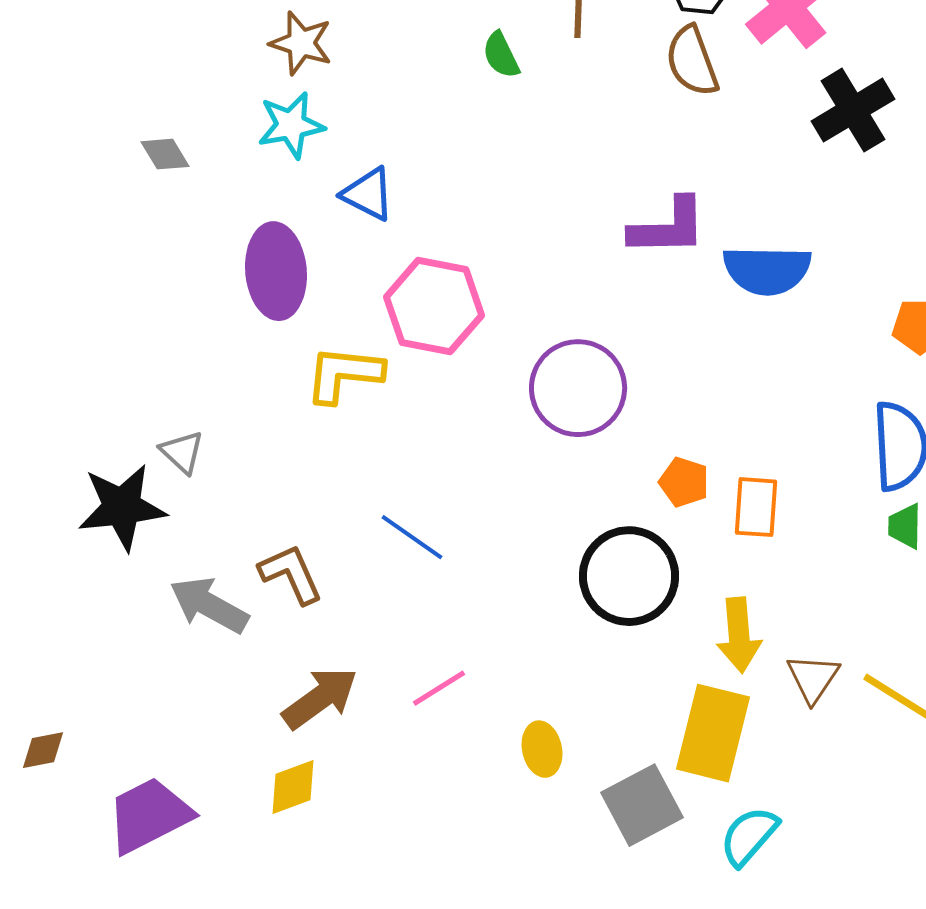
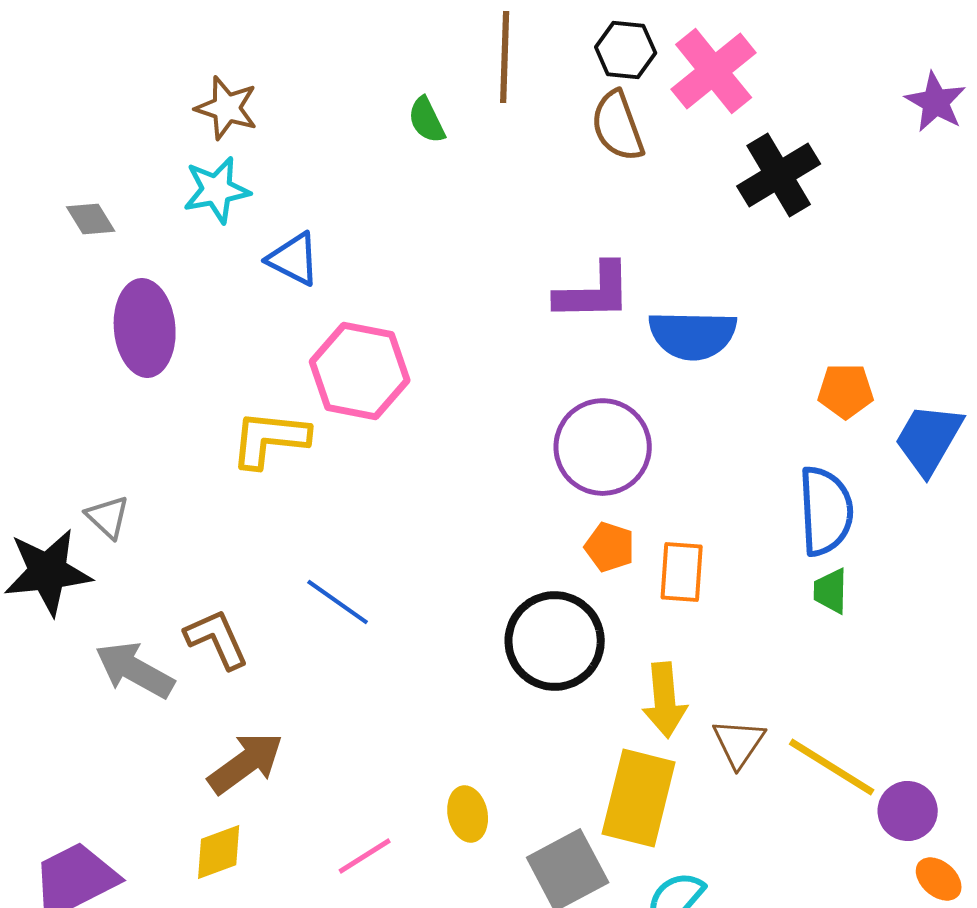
purple ellipse: (276, 271) -> (145, 328), moved
purple circle: (578, 388) -> (603, 447), moved
pink line: (439, 688) -> (365, 856), moved

